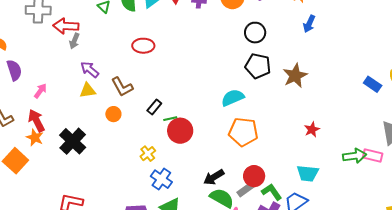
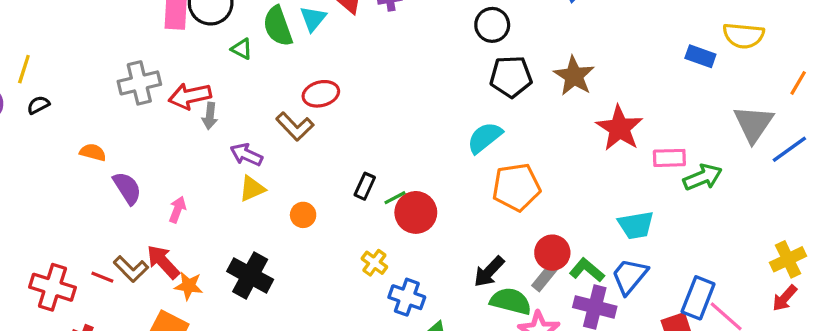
brown L-shape: (122, 87) -> (295, 126), moved
red arrow: (36, 121) -> (163, 262), moved
red star: (312, 130) -> (619, 128), moved, size x1.8
pink rectangle: (373, 156) -> (669, 158), moved

